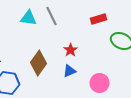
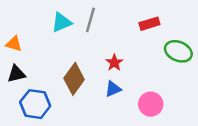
gray line: (52, 16) -> (90, 20), turned 42
cyan triangle: (28, 18) -> (62, 22), turned -30

